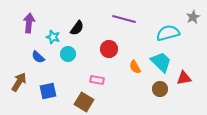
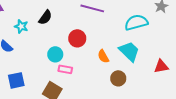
cyan circle: (68, 54) -> (55, 54), moved
red triangle: (184, 78) -> (161, 66), moved
brown circle: (160, 89) -> (118, 78), moved

